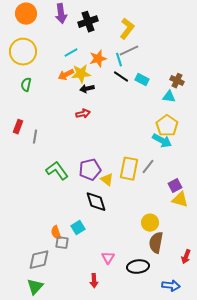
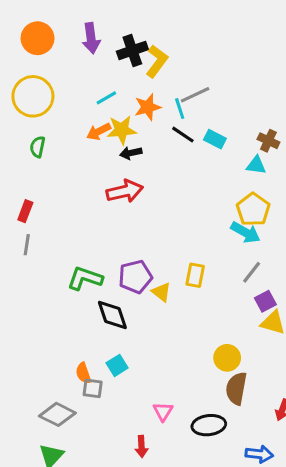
yellow L-shape: (127, 29) -> (157, 61), moved
red arrow: (83, 114) -> (125, 191), size x1.6
gray line: (35, 137) -> (27, 245), moved
gray line: (148, 167) -> (252, 272), moved
yellow rectangle: (129, 169) -> (195, 275), size x0.7
green L-shape: (57, 171) -> (85, 278), turned -35
black diamond: (96, 202) -> (112, 315), moved
gray diamond: (39, 260) -> (57, 414), turned 40

